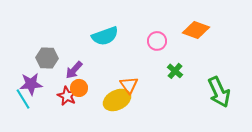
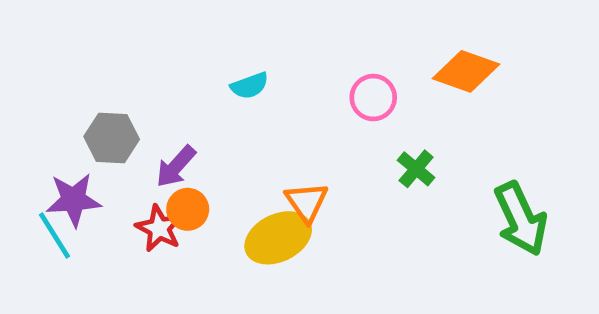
cyan semicircle: (105, 36) -> (250, 86), size x0.6

